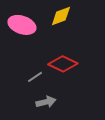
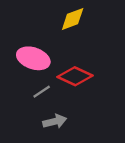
pink ellipse: (22, 25) -> (33, 58), moved

